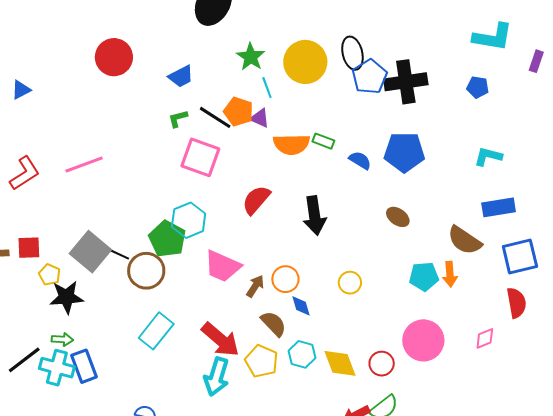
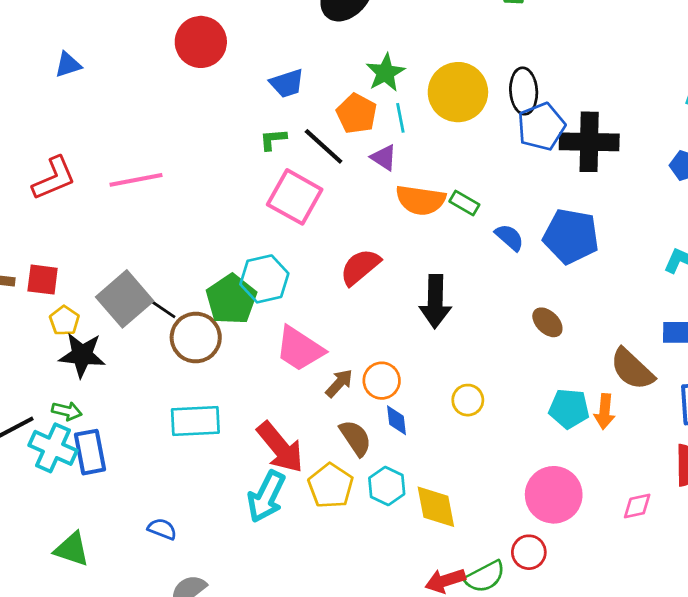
orange pentagon: (238, 112) -> (357, 114), moved
cyan rectangle: (156, 331) -> (195, 421), turned 39
red circle: (382, 364) -> (529, 552), moved

